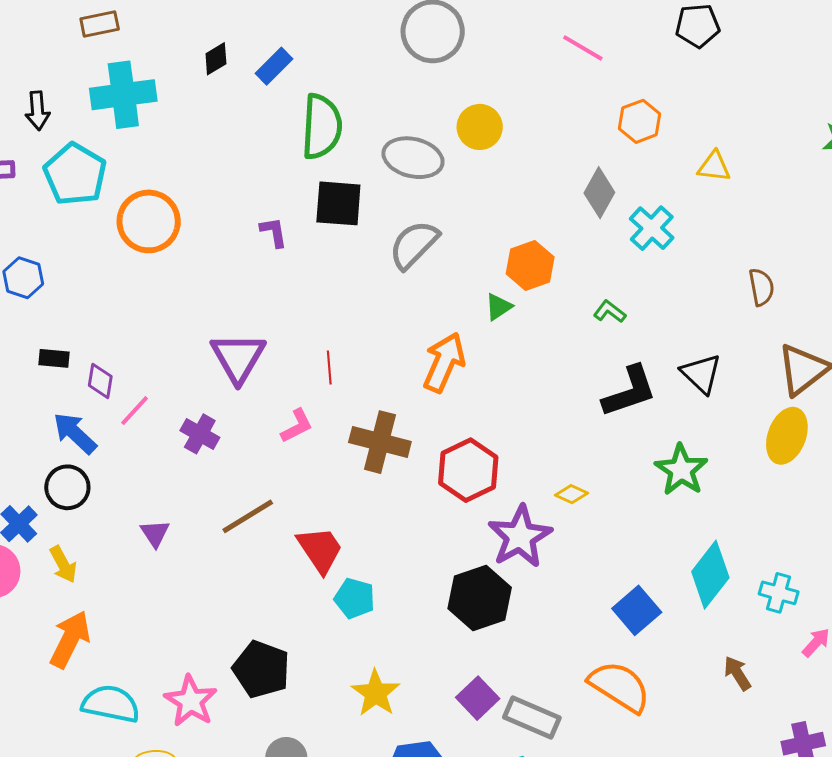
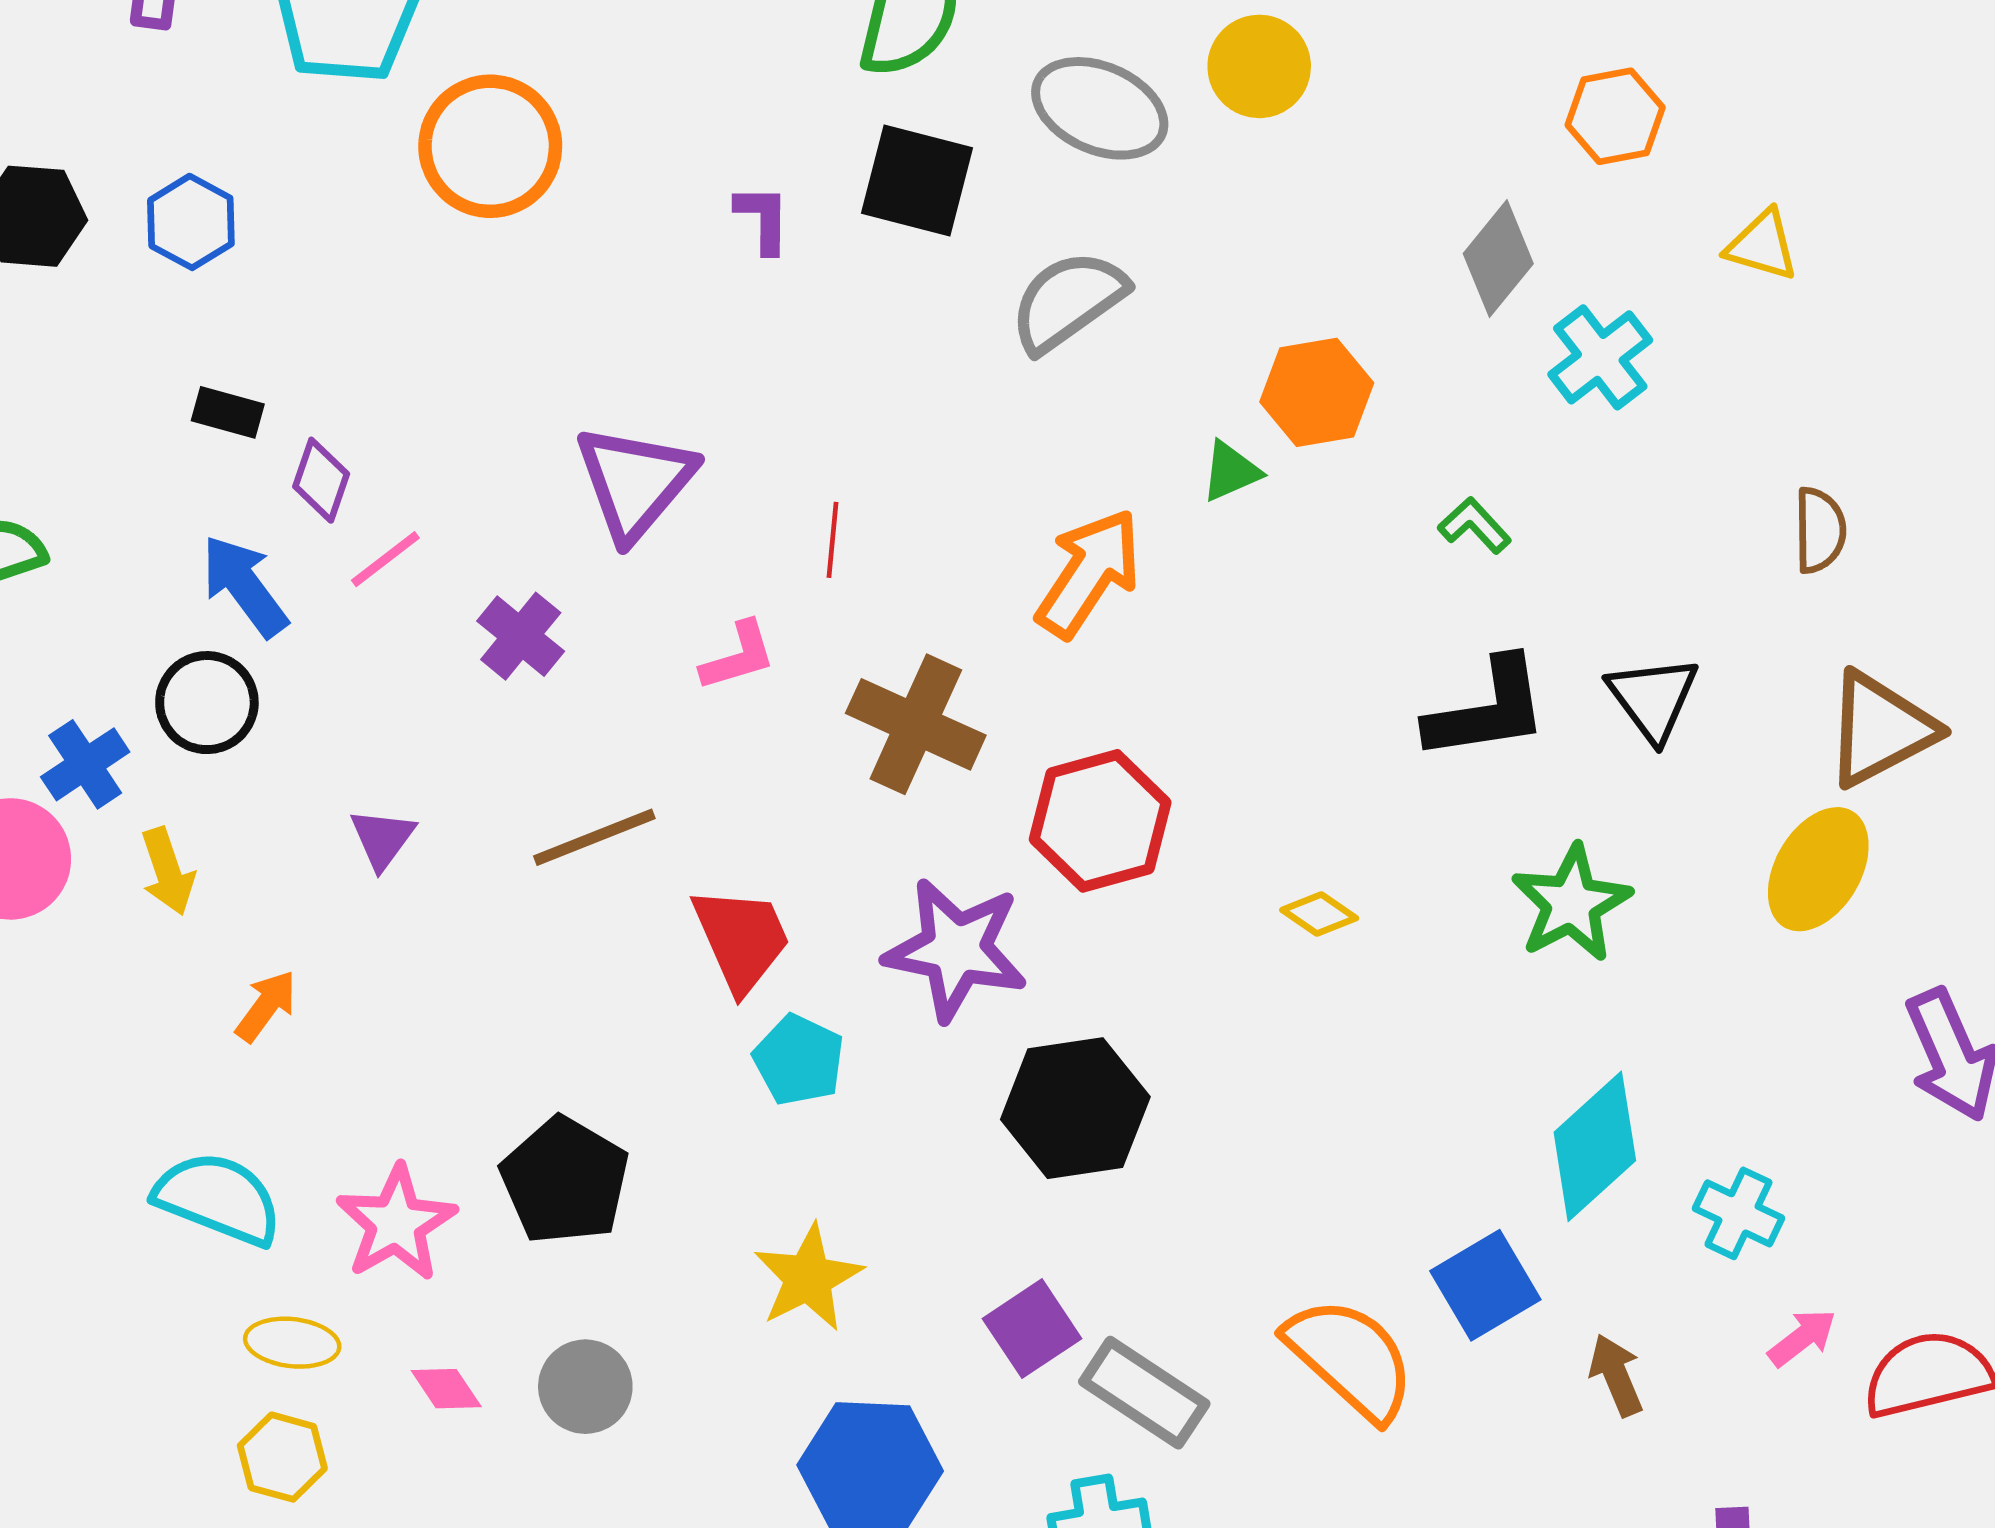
purple star: (520, 537) -> (956, 949), moved, turned 30
blue square: (637, 610) -> (1485, 1285), moved
orange arrow: (70, 639) -> (266, 1006), moved, size x0.6

